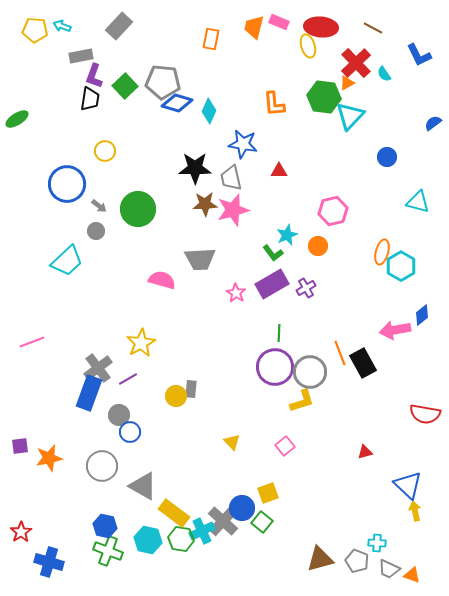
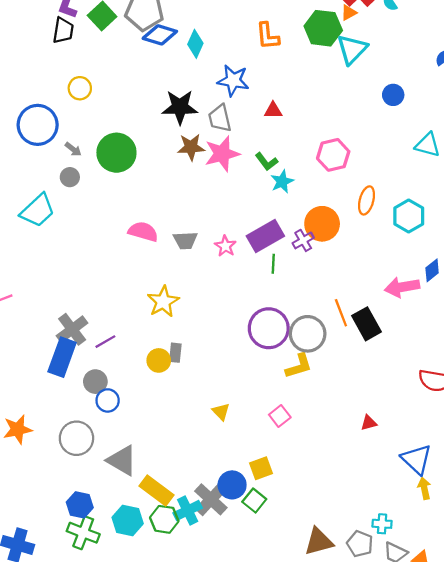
orange circle: (318, 246) -> (322, 224), moved, size x1.6
orange ellipse: (382, 252) -> (367, 200), moved
green L-shape: (273, 253) -> (267, 162), moved
gray trapezoid: (200, 259) -> (185, 240), moved, size x0.7
green line: (279, 333) -> (273, 264), moved
yellow star: (141, 343) -> (163, 302), moved

